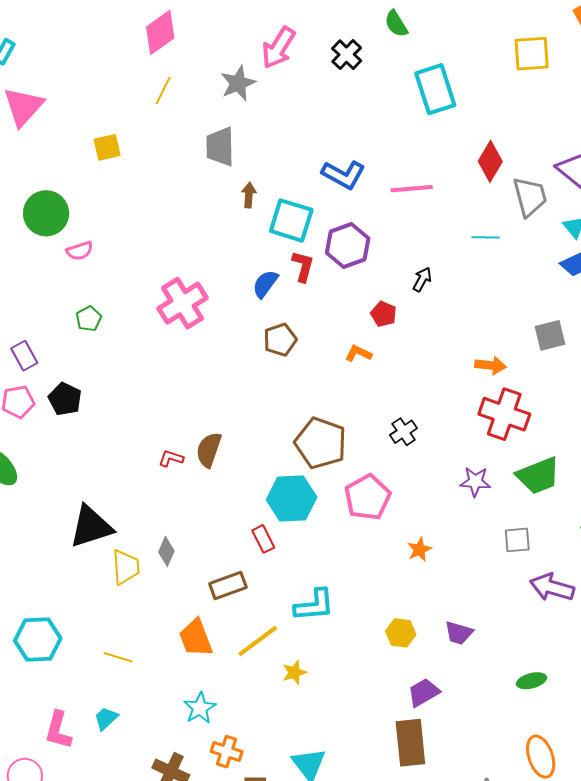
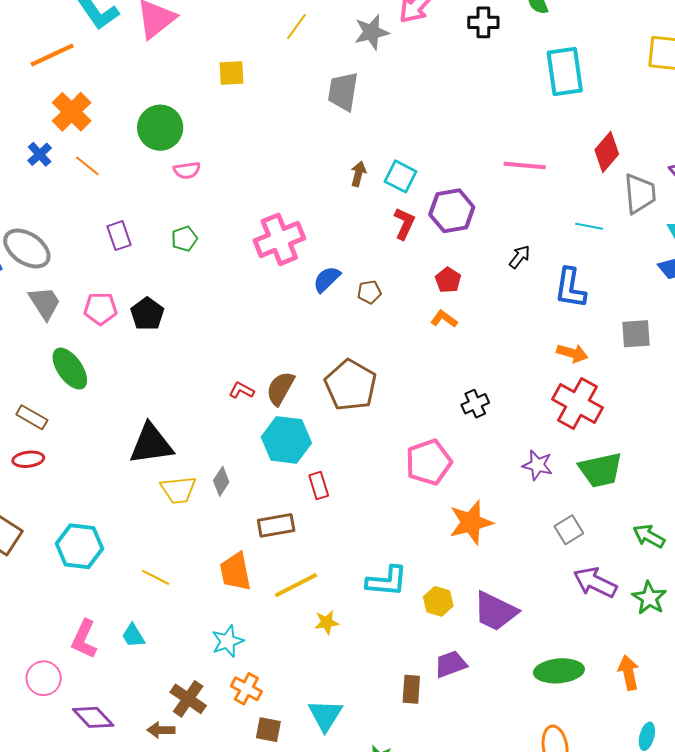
black cross: (347, 55) -> (483, 22), turned 36
blue L-shape: (343, 175) -> (570, 288), moved, turned 60
brown arrow: (249, 195) -> (358, 174), moved
cyan square: (291, 220) -> (401, 176), size x0.7
blue semicircle: (265, 284) -> (327, 279), moved
red pentagon: (384, 314) -> (448, 280), moved
brown pentagon: (280, 340) -> (369, 292), size x0.7
purple rectangle: (24, 356) -> (119, 236), moved
brown pentagon: (321, 443) -> (351, 385), moved
cyan hexagon: (292, 498) -> (286, 440), moved
gray square: (517, 540) -> (569, 530), turned -36
orange star: (419, 549) -> (471, 522), size x1.8
yellow trapezoid: (126, 567) -> (178, 490), turned 78
cyan L-shape: (314, 605) -> (387, 581), moved
purple trapezoid: (459, 633) -> (495, 611), size x1.6
green ellipse: (531, 681) -> (559, 671), size x1.6
cyan trapezoid: (106, 718) -> (133, 636), turned -88
brown rectangle: (410, 743) -> (411, 689), moved, size x0.6

